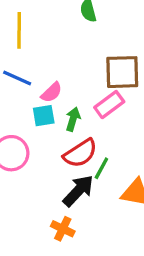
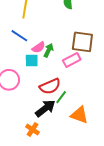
green arrow: (73, 119) -> (49, 50), moved

